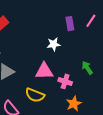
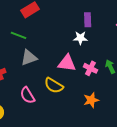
purple rectangle: (70, 24) -> (88, 20), moved
pink cross: (65, 81) -> (90, 68), moved

